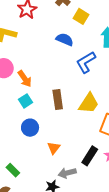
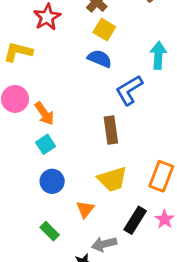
yellow square: (81, 16) -> (104, 30), moved
brown rectangle: (58, 100) -> (111, 130), moved
yellow trapezoid: (89, 103) -> (112, 179), moved, turned 40
green rectangle: (13, 170) -> (50, 231), moved

